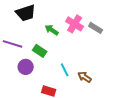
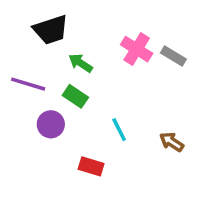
green arrow: (52, 30) -> (81, 63), moved
brown arrow: (85, 77) -> (172, 142), moved

